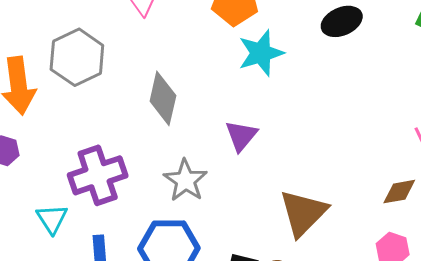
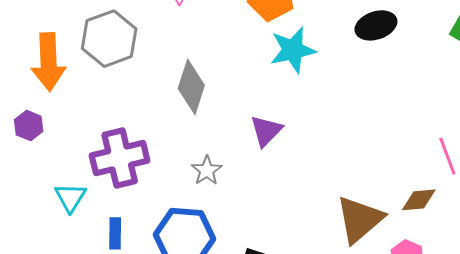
gray star: (185, 180) -> (207, 171), size x0.7
brown triangle: (303, 213) -> (360, 219), moved

